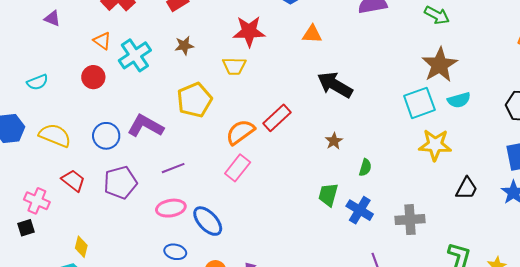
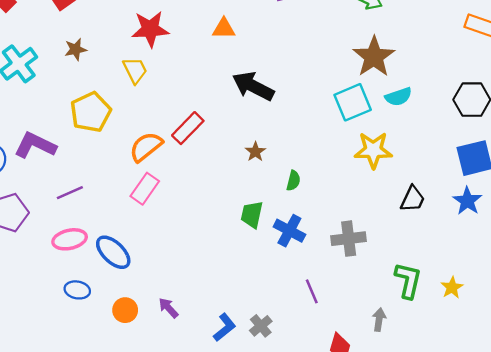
yellow trapezoid: (234, 66) -> (135, 70), turned -115

